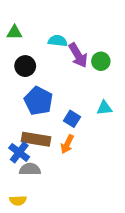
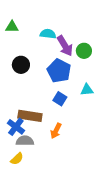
black circle: (25, 66) -> (21, 65), moved
blue pentagon: (38, 101) -> (59, 71), moved
orange arrow: (67, 144) -> (56, 131), moved
yellow semicircle: (18, 200) -> (17, 159), moved, turned -40

